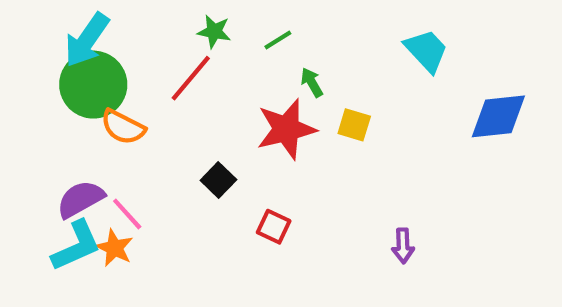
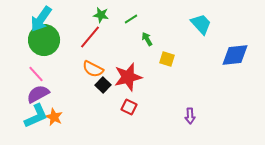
orange semicircle: (123, 127) -> (93, 69), moved
red star: (286, 129) -> (128, 77), moved
pink line: (127, 214) -> (36, 74), moved

